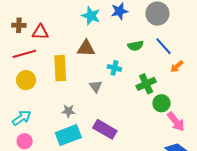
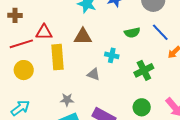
red triangle: (40, 32) -> (44, 32), moved
gray triangle: (96, 86) -> (94, 74), turned -32
green circle: (161, 103) -> (142, 107), moved

